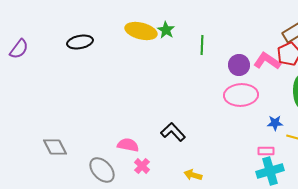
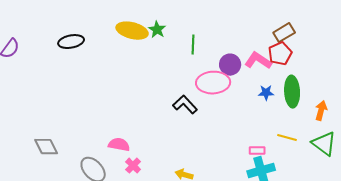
pink ellipse: (241, 95) -> (213, 83), moved
blue star: (275, 123) -> (266, 93), moved
black L-shape: (173, 132) -> (185, 105), moved

